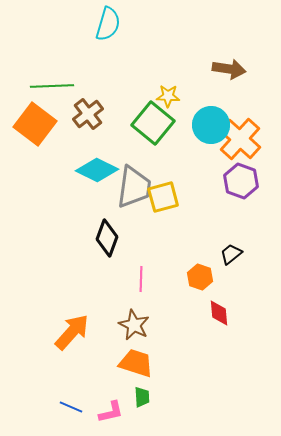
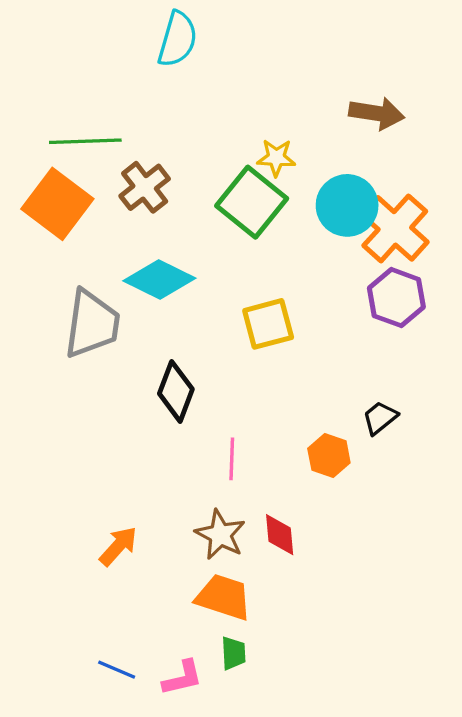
gray trapezoid: (134, 187) -> (92, 324), moved
red diamond: (219, 313) -> (280, 535), moved
orange arrow: (72, 332) -> (118, 546), size x0.7

